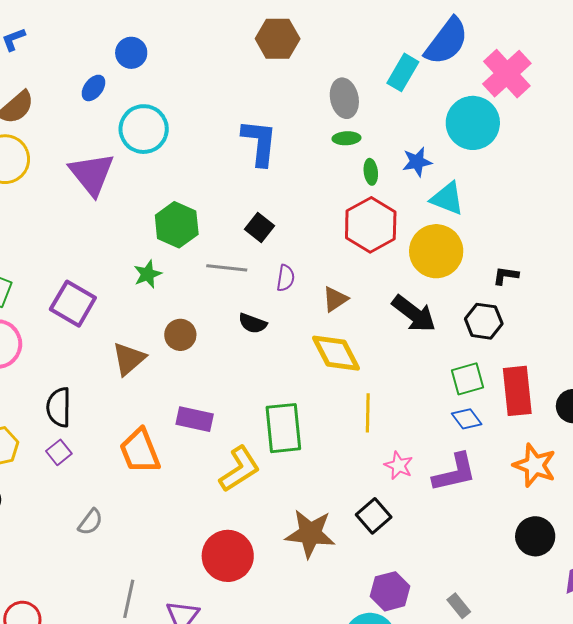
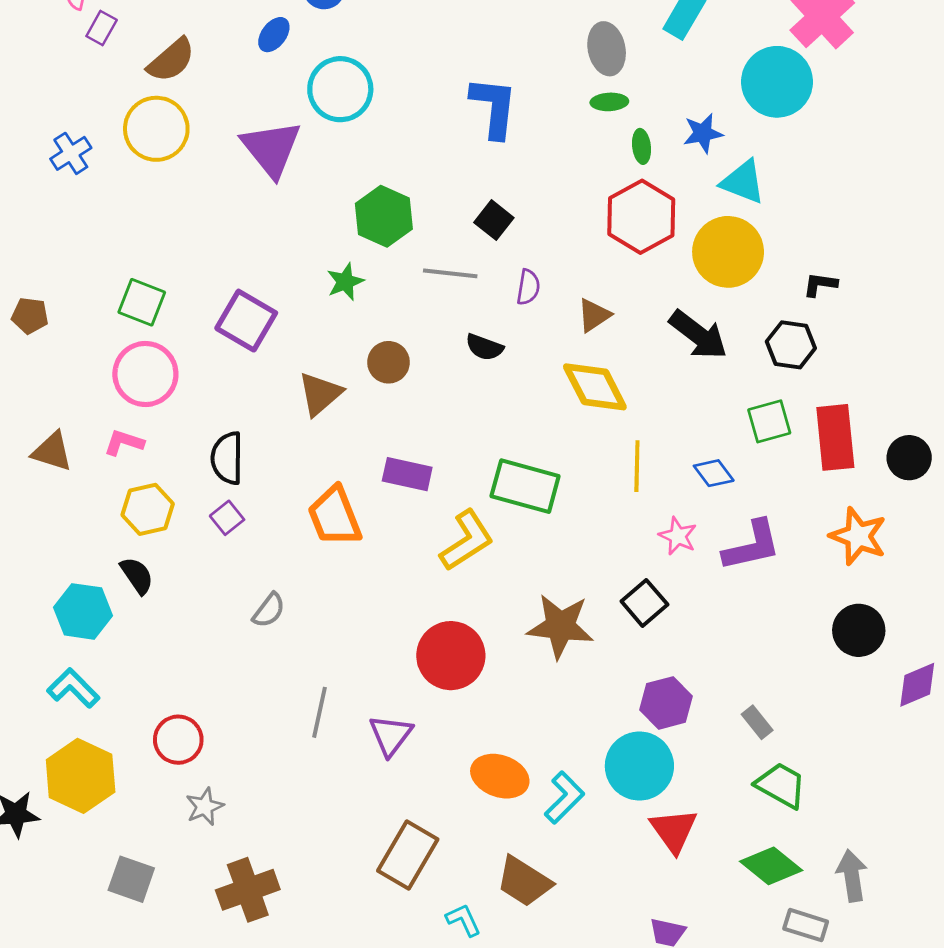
blue diamond: (467, 419) -> (714, 473), moved
green rectangle: (283, 428) -> (525, 486), turned -69

